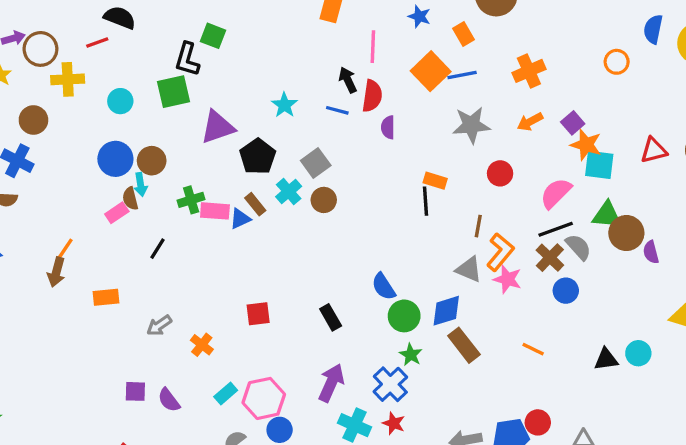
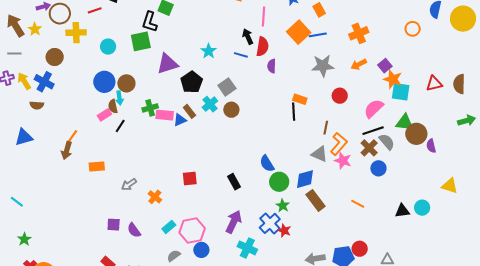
black line: (158, 249) -> (120, 126), moved
red star: (394, 423) -> (284, 231), moved

